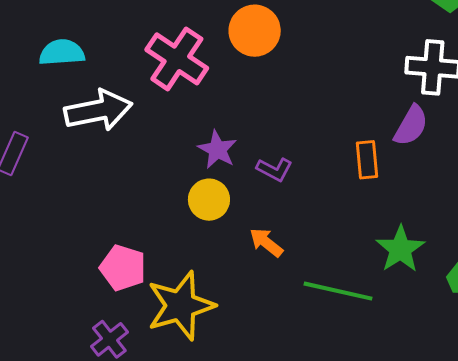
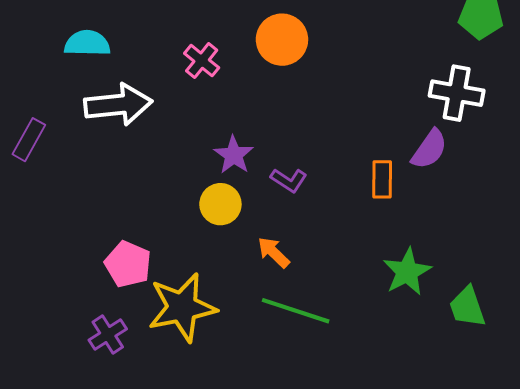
pink cross: (177, 59) -> (202, 61), size x0.6
green line: (338, 291) -> (296, 311), moved

